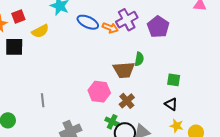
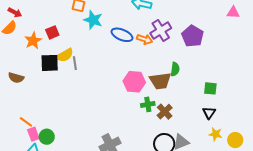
yellow semicircle: (40, 31) -> (65, 55), moved
pink hexagon: (99, 92) -> (134, 82), moved
gray line: (43, 100) -> (75, 63), moved
black triangle: (171, 104) -> (209, 113), turned 32
green cross: (112, 122) -> (148, 104), moved, turned -32

